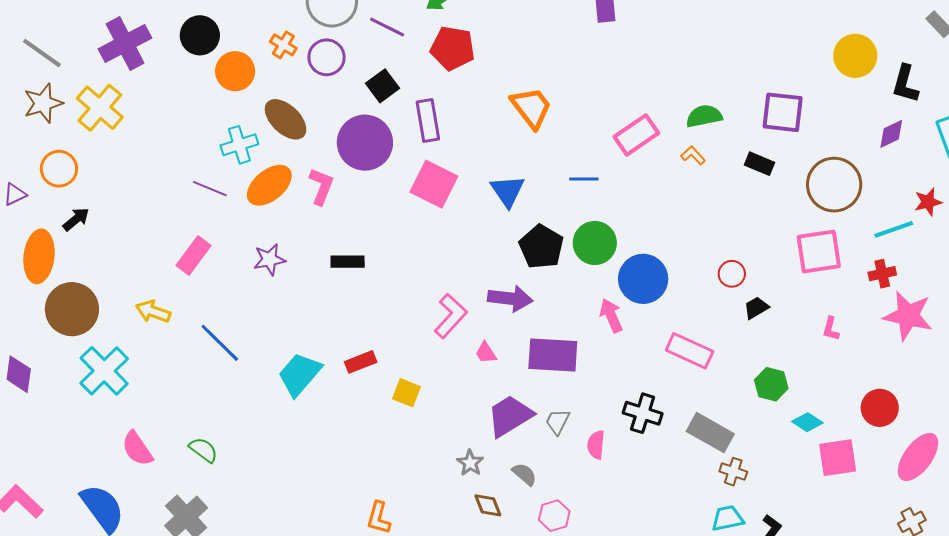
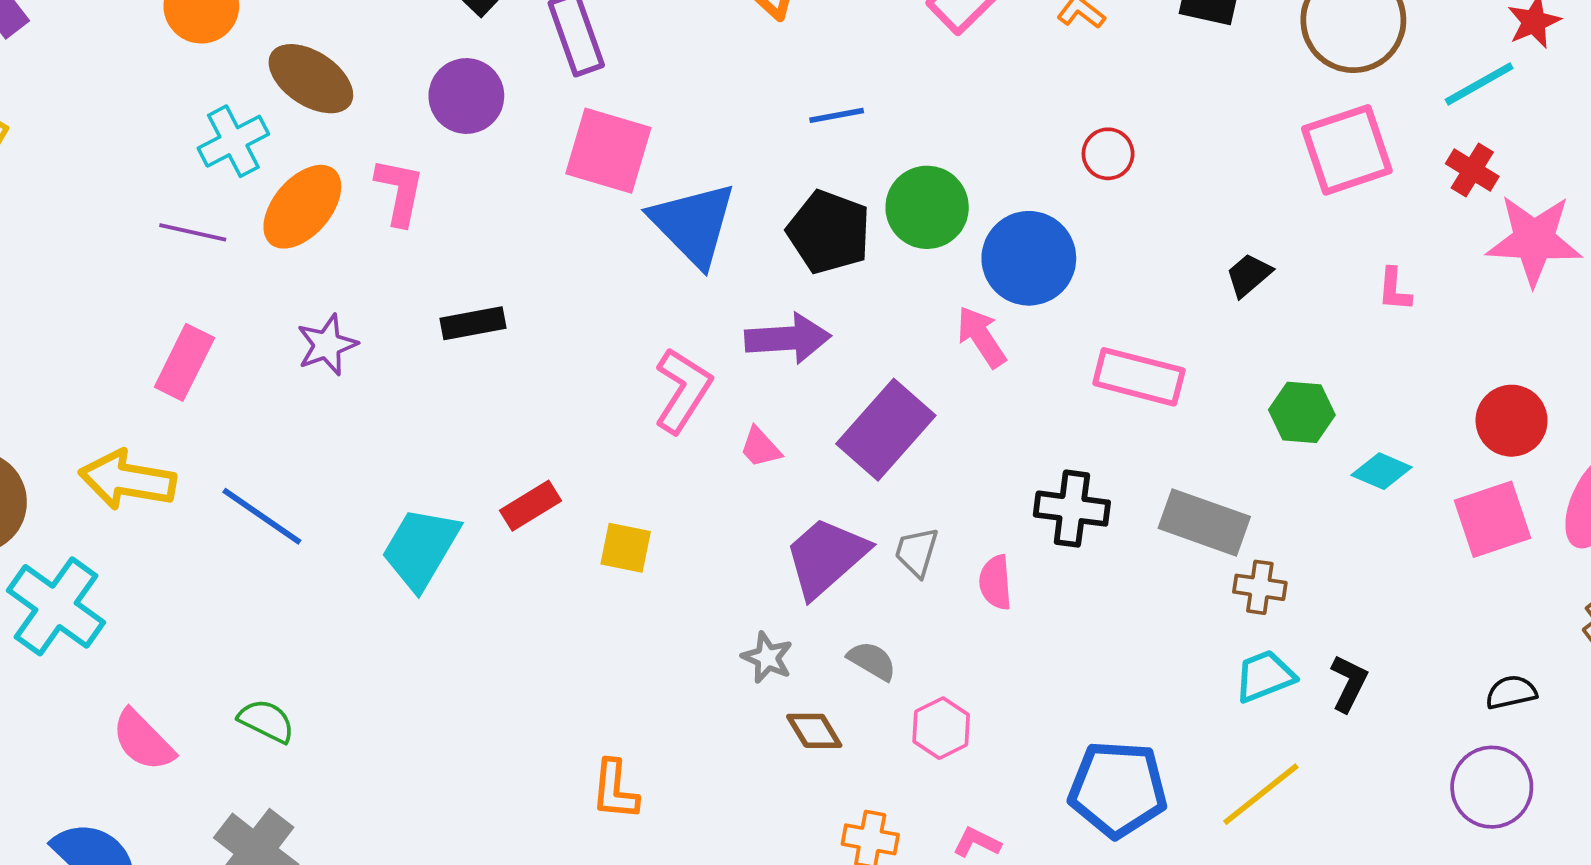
purple circle: (365, 143) -> (466, 96), size x0.7
blue line: (584, 179) -> (837, 115), moved
blue triangle: (508, 191) -> (693, 224), moved, size x1.4
red circle: (732, 274) -> (1108, 154), moved
red cross: (882, 274) -> (1472, 170), turned -36
yellow arrow: (153, 312) -> (127, 480), size x1.4
purple rectangle: (553, 355) -> (886, 430), turned -42
pink square: (838, 458) -> (1493, 519), moved

